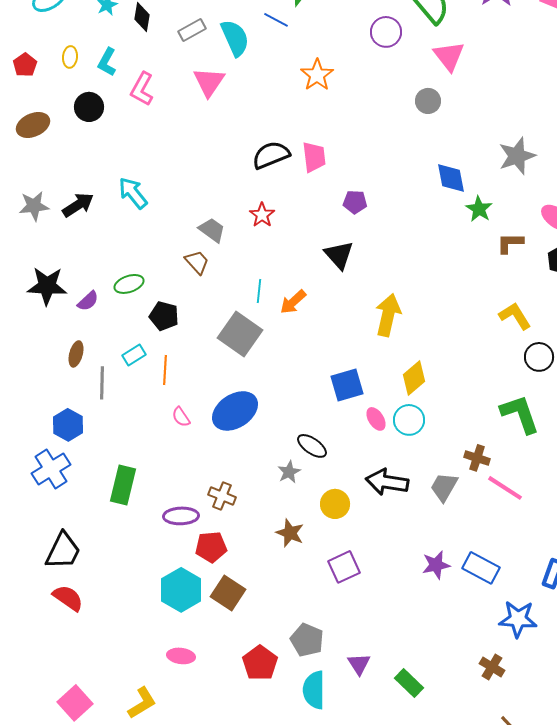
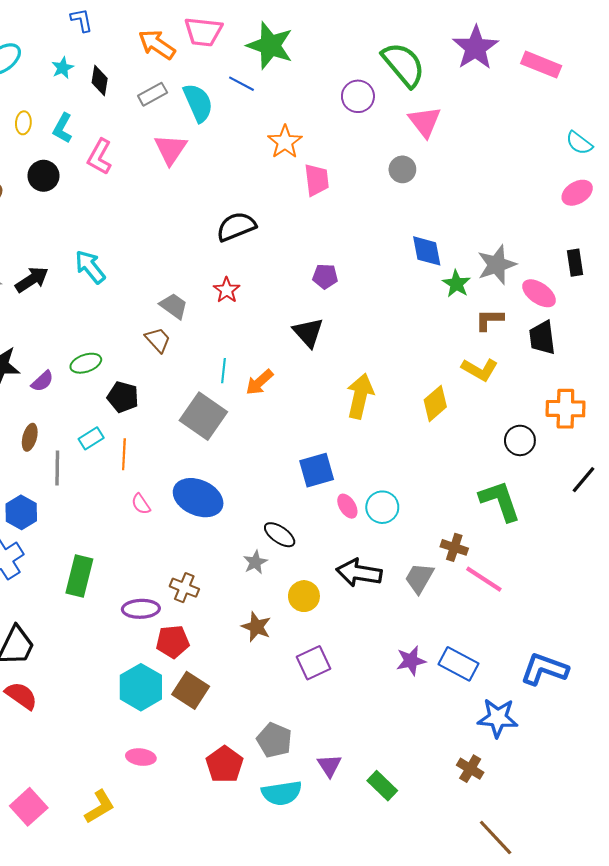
gray star: (517, 156) -> (497, 265), moved
pink trapezoid: (314, 157) -> (317, 180), moved
yellow L-shape: (515, 316) -> (480, 370), moved, turned 152
yellow diamond: (414, 378) -> (435, 403), moved
blue ellipse: (235, 411) -> (198, 498), turned 57
cyan semicircle: (314, 690) -> (282, 793), turned -99

